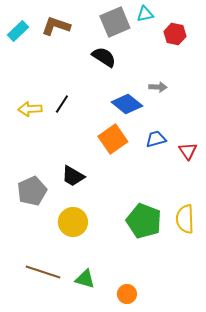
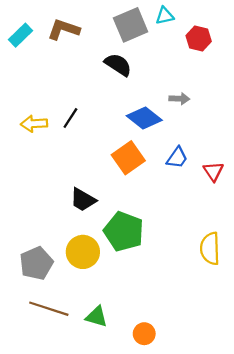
blue trapezoid: (156, 139) -> (177, 158), turned 140
gray pentagon: (32, 191) -> (36, 263), moved
green pentagon: (144, 221) -> (124, 231), moved

